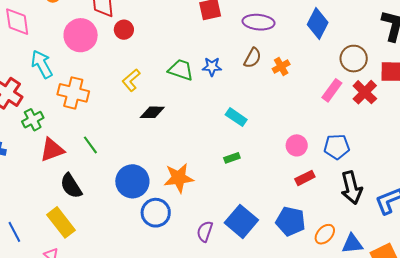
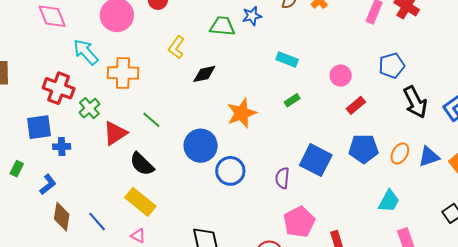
pink circle: (297, 145) -> (341, 76), moved
orange star: (179, 178) -> (242, 113), moved
red rectangle: (305, 178) -> (356, 105), moved

